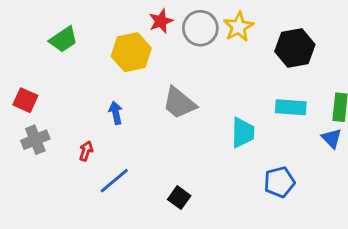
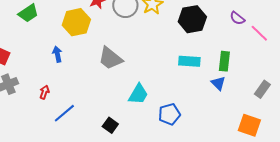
blue arrow: (116, 113) -> (57, 54), moved
cyan trapezoid: (243, 133) -> (138, 94), moved, turned 30
blue pentagon: (279, 182) -> (169, 114), moved

